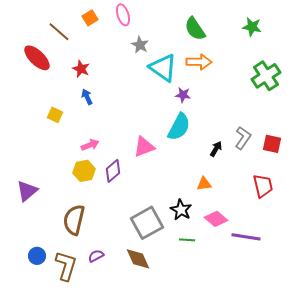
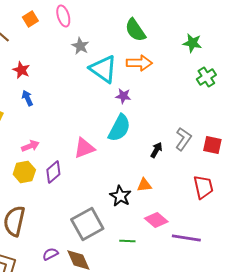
green star: (252, 27) -> (192, 43), moved
green cross: (266, 76) -> (206, 77), size x0.7
black star: (181, 210) -> (120, 196), moved
purple semicircle: (96, 256) -> (50, 254), moved

